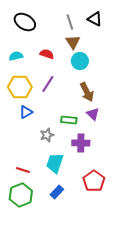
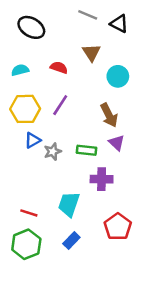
gray line: (70, 22) -> (88, 15), moved, turned -49
cyan circle: (80, 61) -> (118, 76), moved
gray star: (47, 135) -> (53, 152), moved

